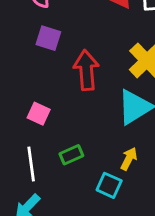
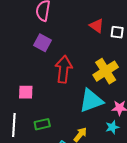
pink square: (39, 114) -> (26, 92), turned -35

